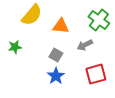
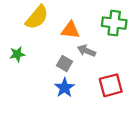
green cross: (99, 20) -> (114, 23), turned -30
gray arrow: (85, 45) -> (86, 51), moved, turned 49

